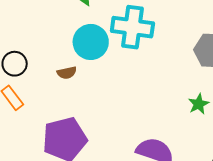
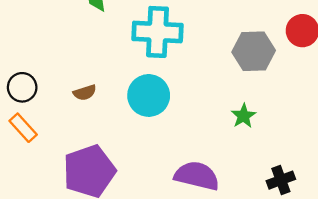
cyan circle: (91, 42) -> (149, 95), moved

